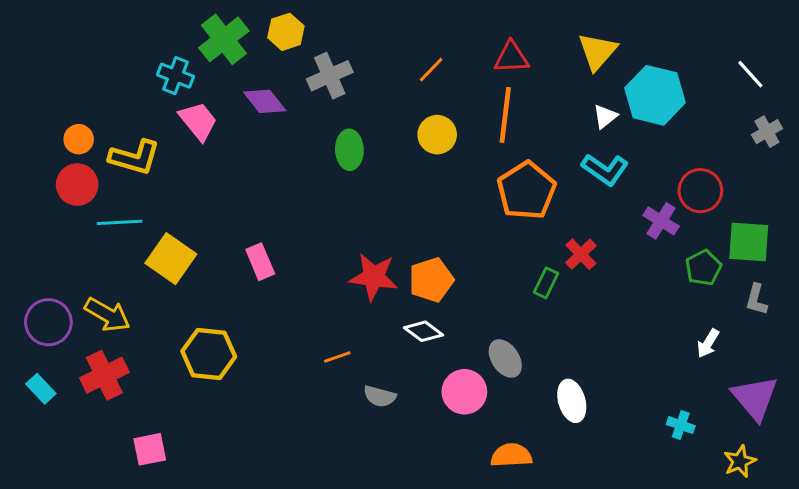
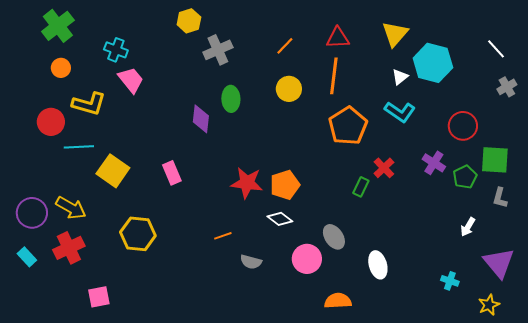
green cross: (224, 39) -> (58, 26), moved
purple diamond: (265, 101) -> (201, 119), moved, turned 44
orange circle: (79, 139) -> (61, 68), moved
purple cross: (661, 221) -> (434, 163), moved

